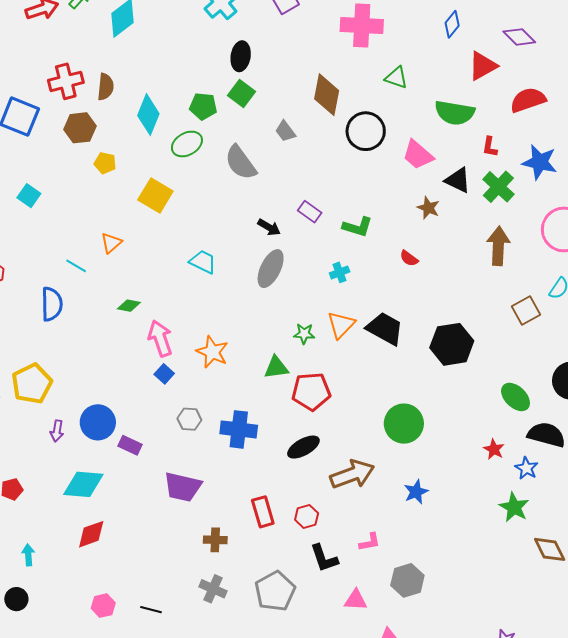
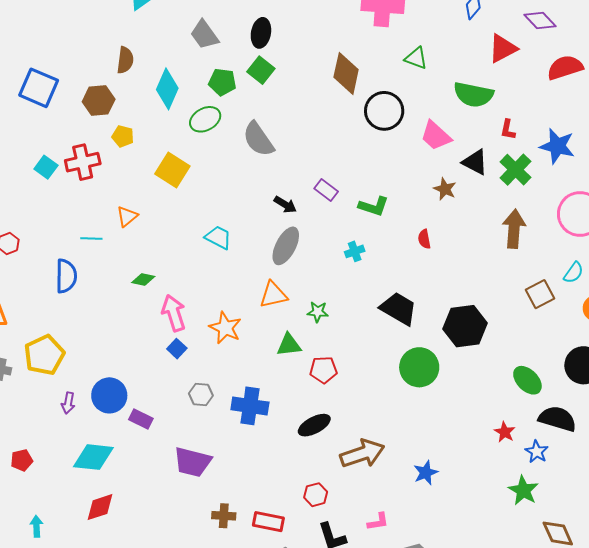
red cross: (66, 81) -> (83, 162), moved
red semicircle: (528, 100) -> (565, 67), moved
gray trapezoid: (285, 131) -> (204, 35), moved, size x1.4
red semicircle: (409, 258) -> (424, 239), turned 42
cyan line: (76, 266) -> (91, 239), turned -30
orange triangle: (341, 325) -> (273, 295), moved, turned 32
red pentagon: (311, 392) -> (323, 370), size x0.7
green circle: (404, 424) -> (419, 367), moved
red rectangle: (263, 512) -> (268, 522), moved, turned -64

